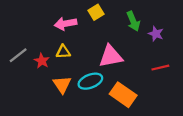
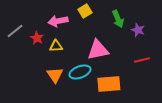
gray line: (18, 55) -> (15, 31), moved
red star: (42, 61) -> (37, 38), moved
orange rectangle: (123, 95) -> (109, 84), turned -40

